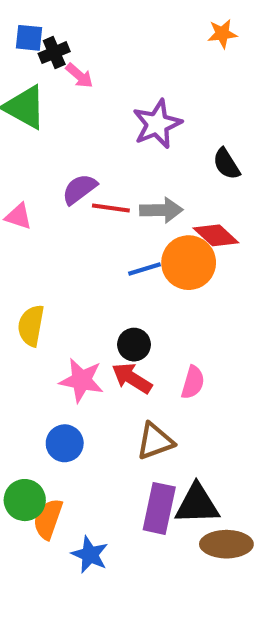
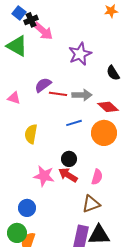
blue square: (29, 38) -> (19, 13), turned 32
pink arrow: (79, 76) -> (43, 31), size x1.5
orange circle: (189, 263) -> (104, 133), moved
yellow semicircle: (31, 326) -> (31, 134), moved
brown triangle: (155, 441) -> (91, 204), moved
blue circle: (65, 443) -> (27, 208), moved

